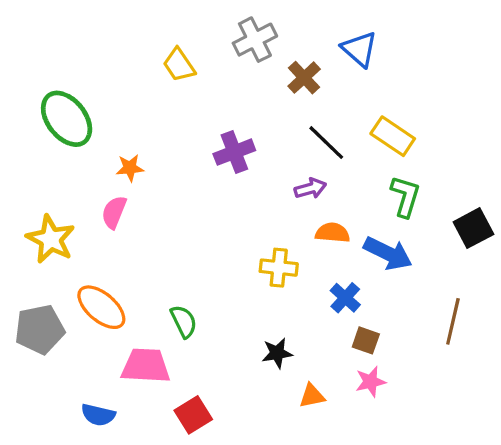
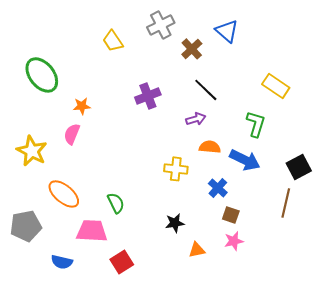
yellow rectangle: (393, 136) -> (276, 86), moved
black square: (473, 228) -> (299, 167), moved
gray pentagon: (40, 329) -> (26, 226), moved

